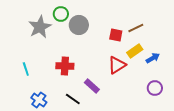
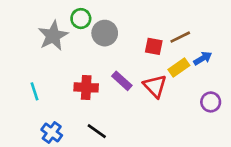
blue arrow: (153, 58) -> (203, 58), moved
red triangle: (117, 65) -> (155, 86), turned -42
purple rectangle: (92, 86) -> (122, 81), moved
purple circle: (155, 88) -> (211, 102), moved

